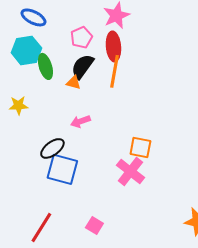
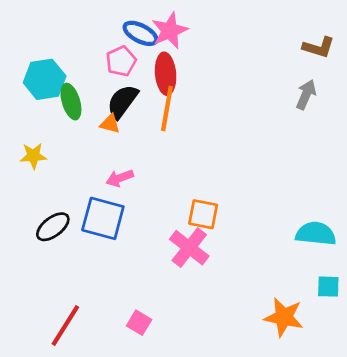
blue ellipse: (33, 17) -> (141, 33), moved
black ellipse: (52, 148) -> (53, 227), moved
blue square: (62, 169) -> (103, 218), moved

